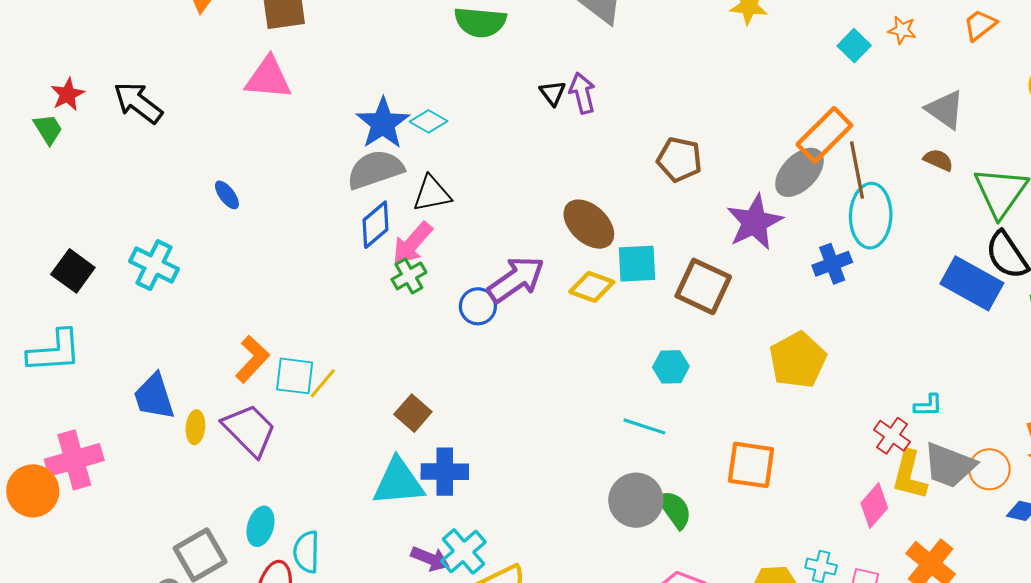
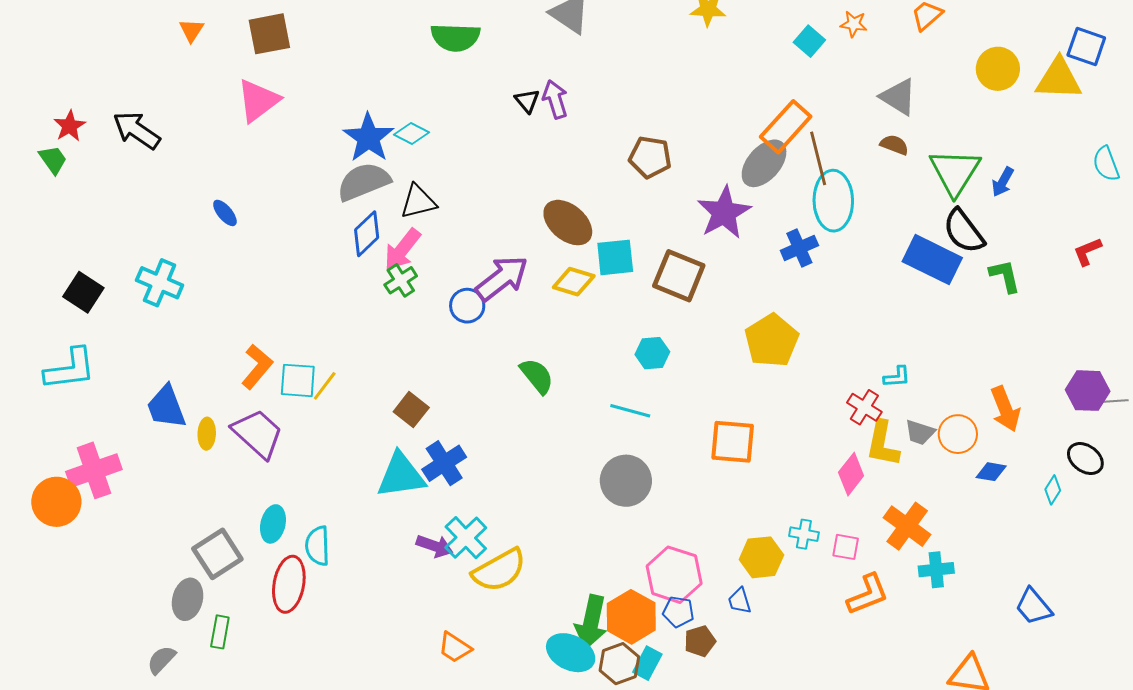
pink triangle: (268, 78) -> (258, 101), turned -39
gray trapezoid: (949, 465) -> (920, 432), size x0.6
blue cross: (445, 472) -> (444, 463), turned -30
green semicircle: (675, 509) -> (537, 376), moved

